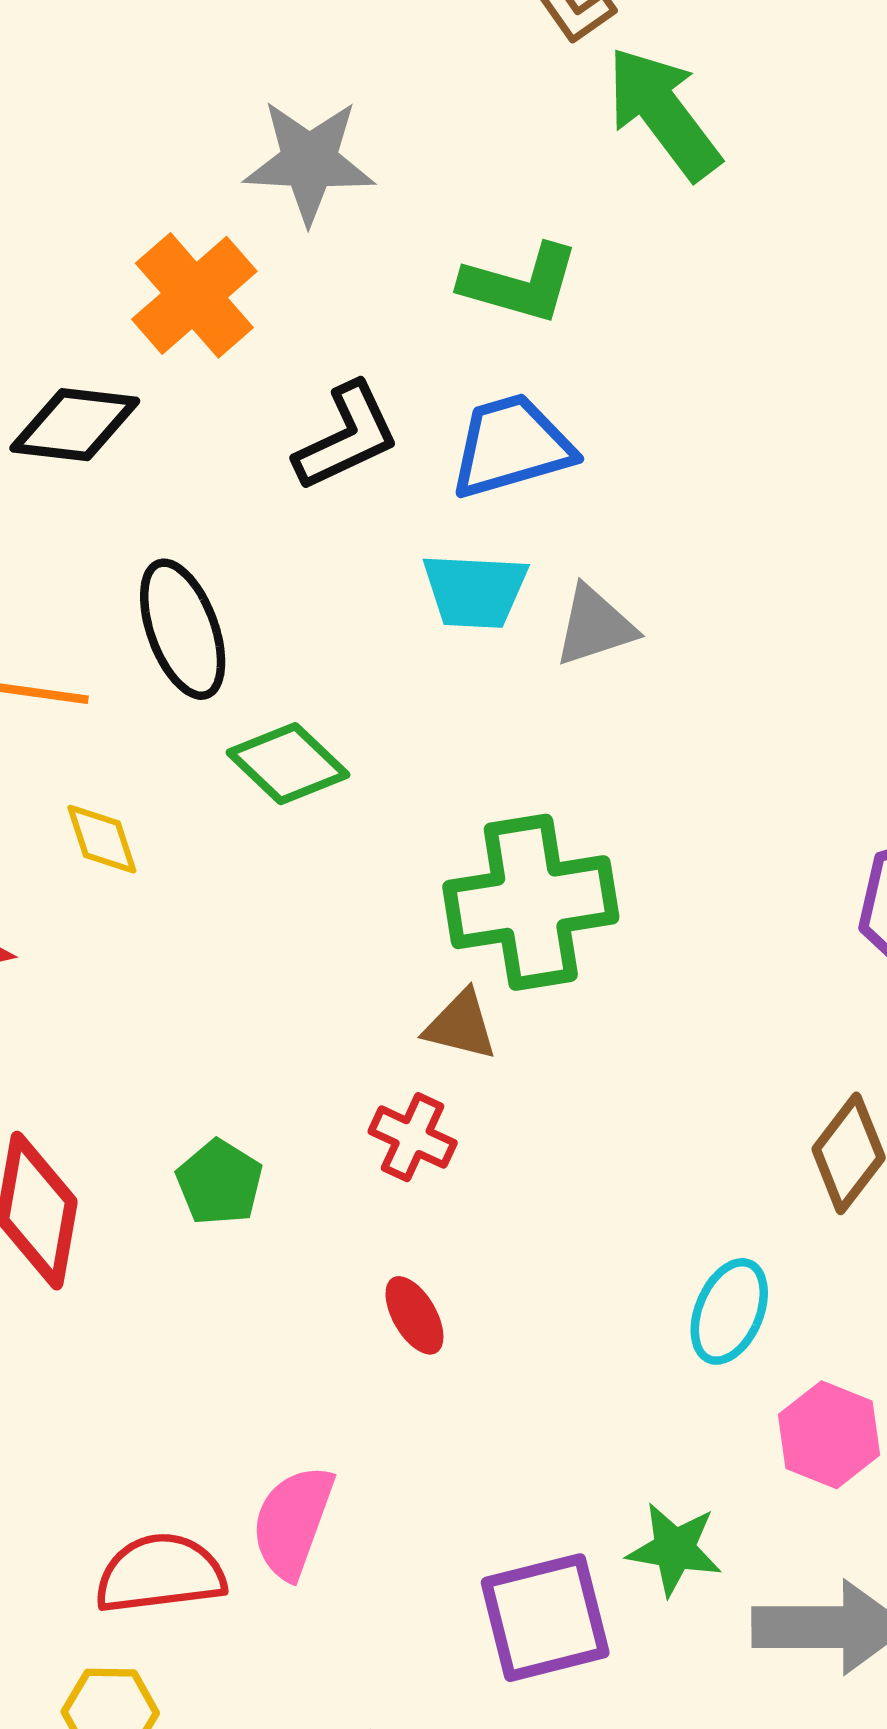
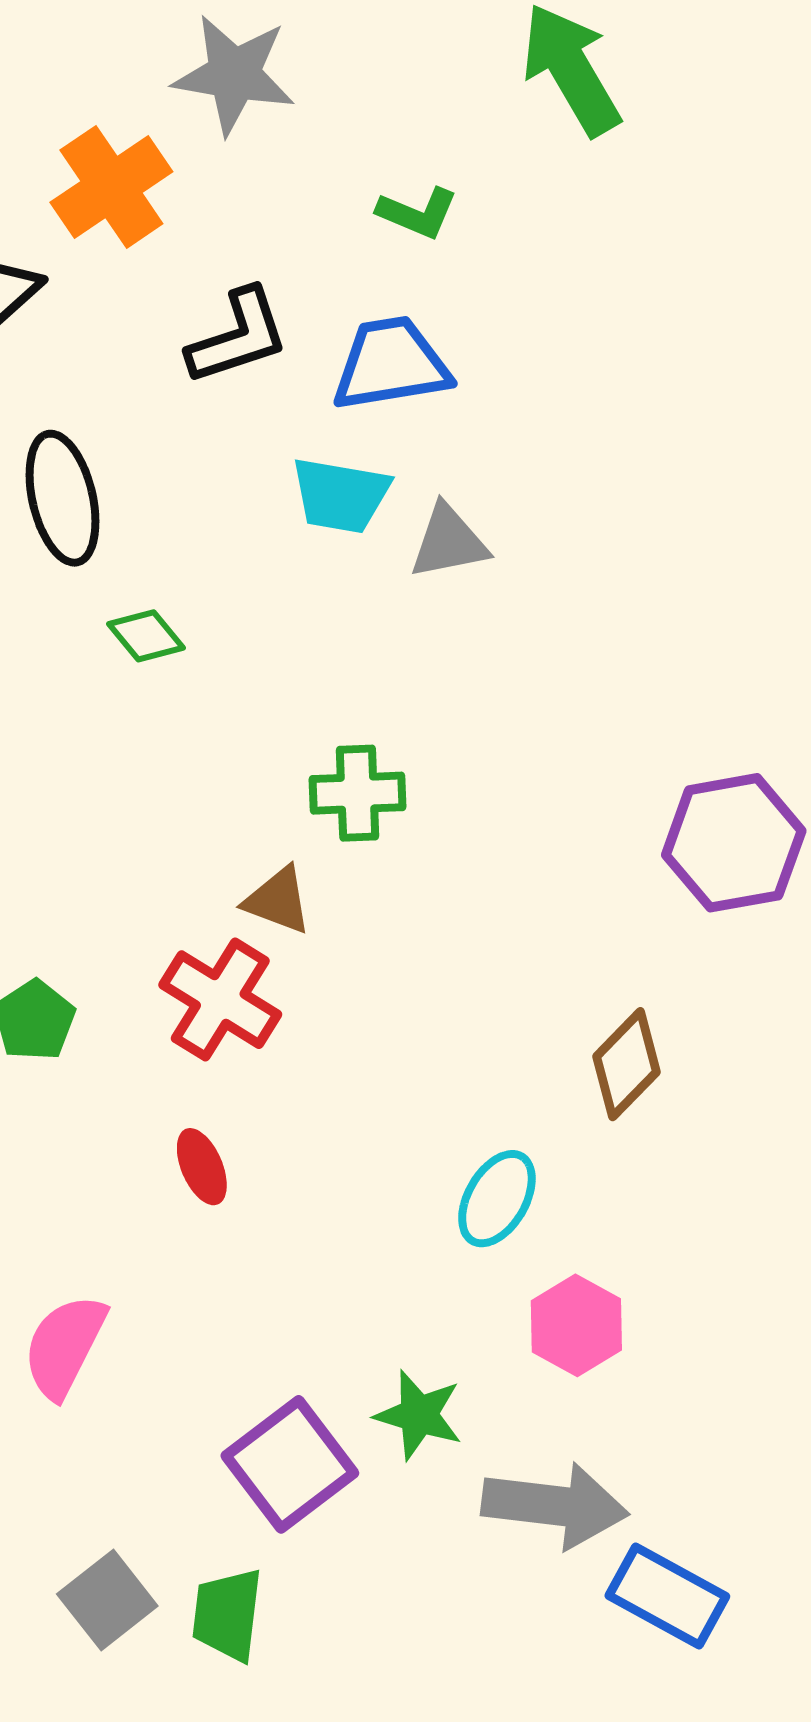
green L-shape: (520, 284) -> (418, 213), size x0.7
green diamond: (288, 764) -> (146, 636), size x0.7
green cross: (531, 902) -> (358, 793), size x0.6
red cross: (413, 1137) -> (220, 1000), size x1.5
purple square: (545, 1618) -> (290, 1464), turned -30

